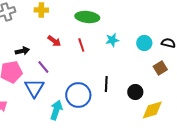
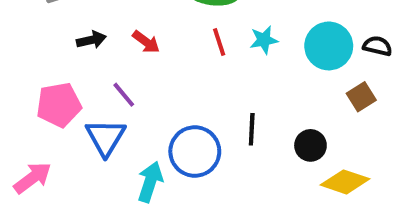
cyan circle: (144, 43) -> (329, 46), size x1.5
red line: (81, 45) -> (219, 42), moved
black arrow: (22, 51) -> (91, 40), moved
yellow diamond: (152, 110) -> (345, 182), turned 35

